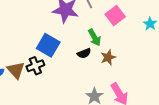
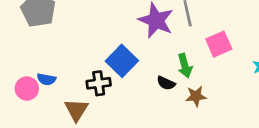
black semicircle: (84, 53) -> (166, 83), turned 32
brown triangle: (16, 70) -> (76, 110), moved

